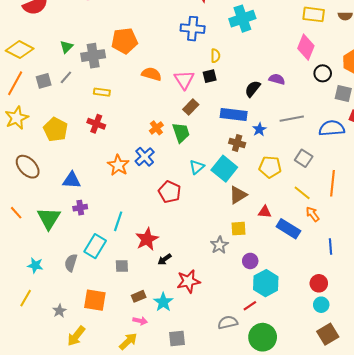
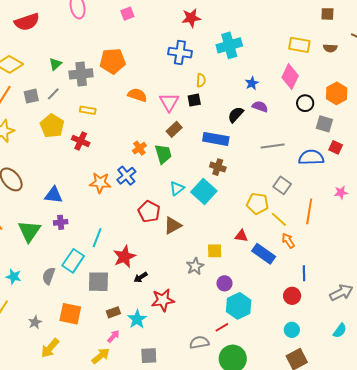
blue star: (259, 129) -> (252, 83), moved
yellow pentagon: (56, 130) -> (52, 126), moved
orange star: (118, 165) -> (100, 183), turned -30
yellow pentagon: (270, 167) -> (257, 203), moved
brown triangle: (238, 195) -> (173, 225), moved
gray square: (122, 266) -> (98, 282), size x1.6
red circle: (319, 283) -> (292, 296), moved
pink arrow: (140, 321) -> (113, 336), turned -64

